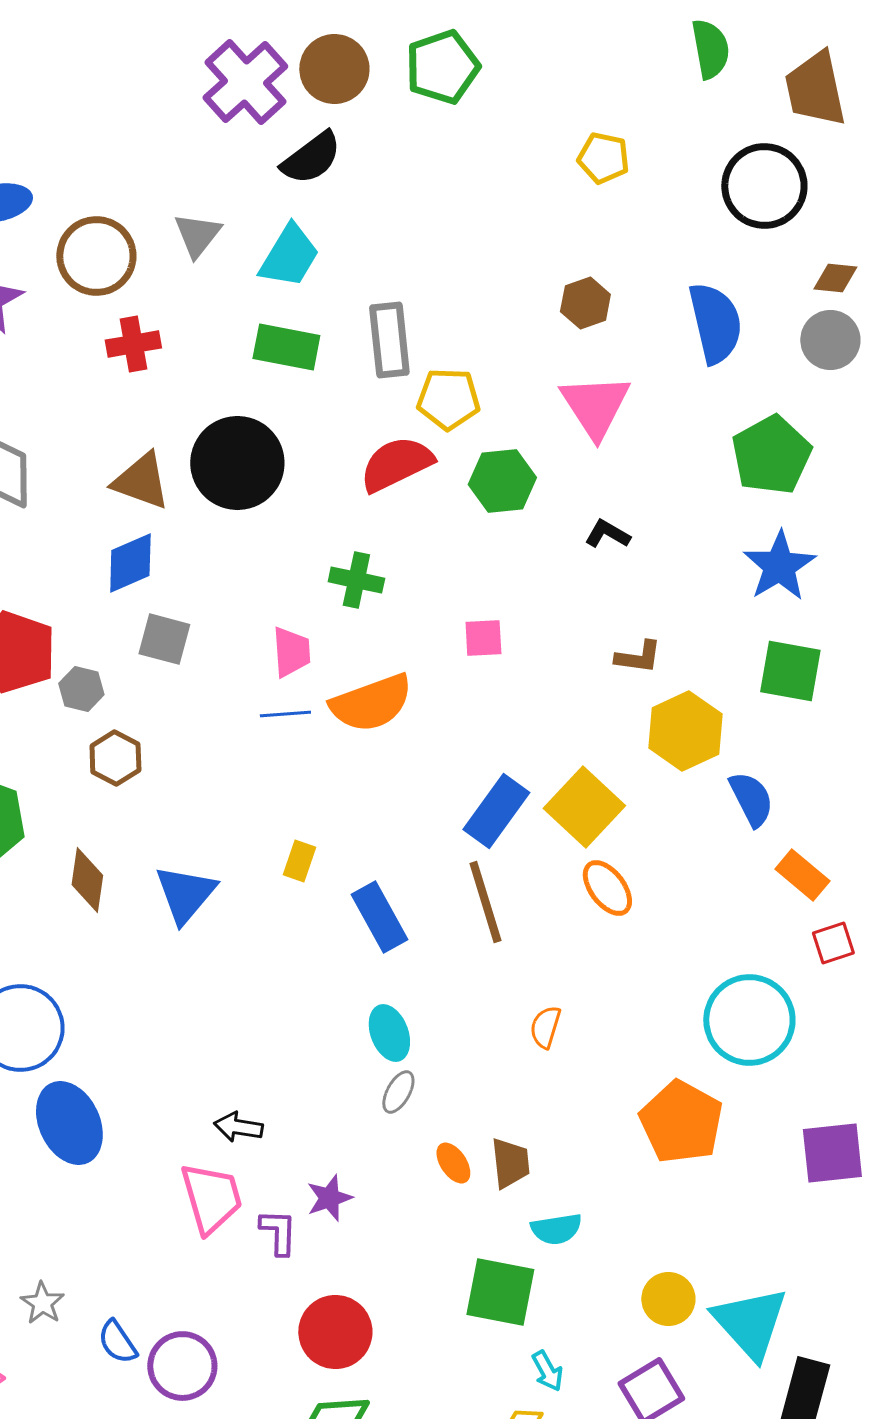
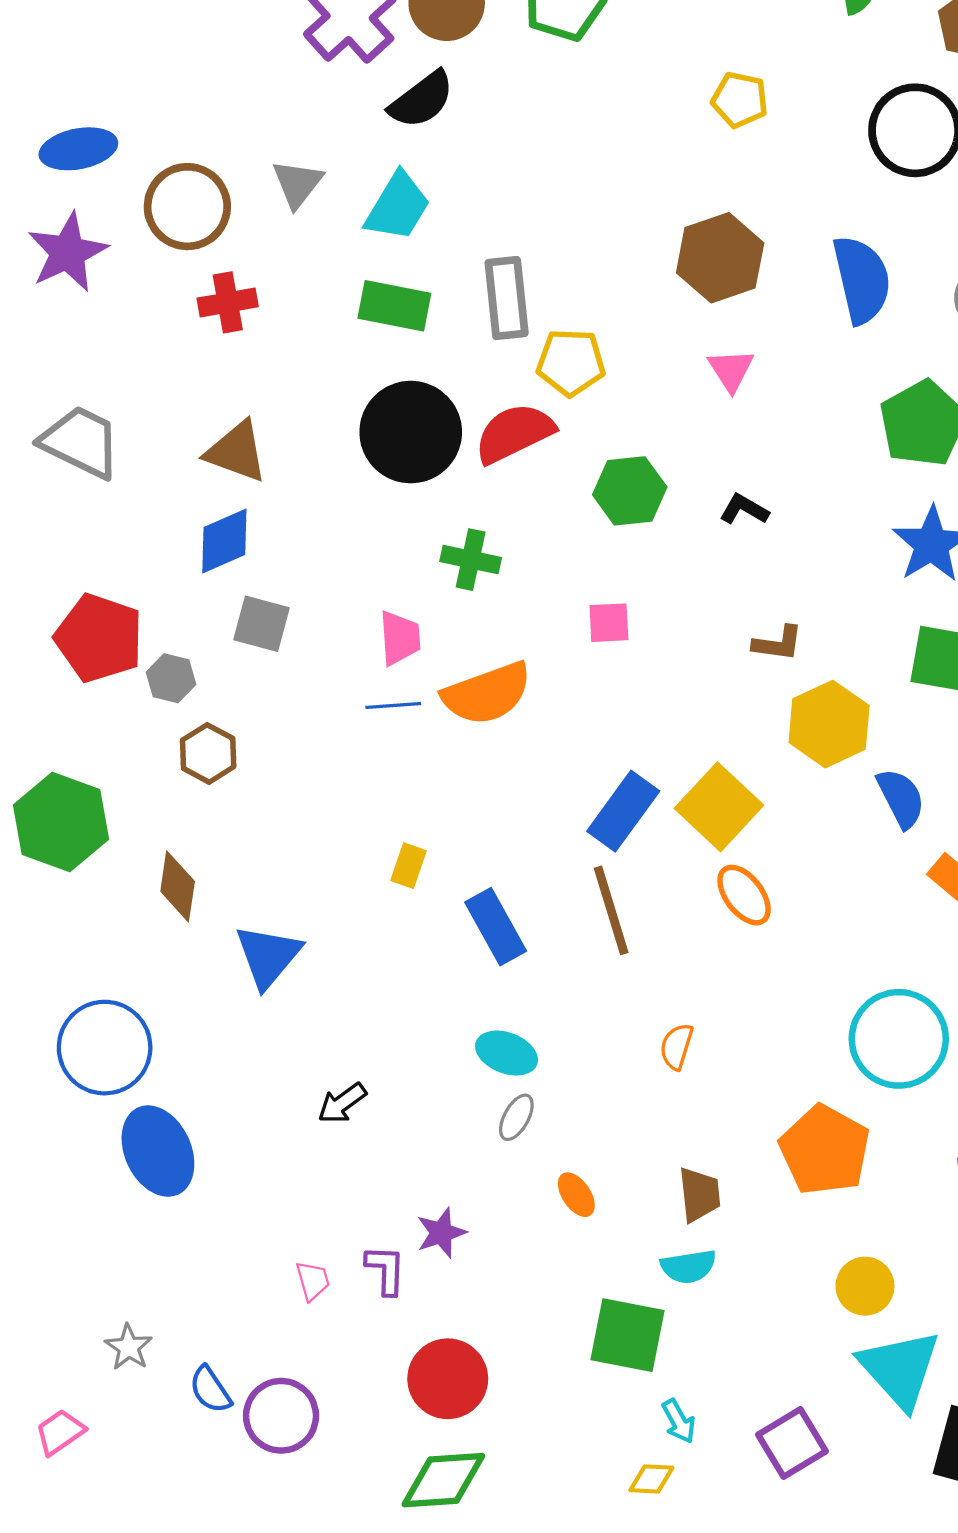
brown hexagon: (585, 303) -> (720, 258), size x1.6
pink triangle: (595, 406) -> (731, 370), size x0.6
black circle: (237, 463) -> (411, 432), moved
green hexagon: (502, 481) -> (630, 491), moved
blue triangle: (185, 894) -> (268, 956), moved
cyan ellipse: (389, 1033) -> (507, 1053), turned -48
black arrow: (238, 1127) -> (342, 1103), moved, turned -45
brown trapezoid: (510, 1163) -> (699, 1195), moved
pink trapezoid: (211, 1198) -> (313, 1281), moved, size x0.5
yellow circle: (668, 1299) -> (865, 1286), moved

